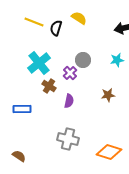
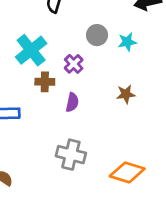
gray circle: (83, 60) -> (97, 35), moved
cyan star: (117, 60) -> (127, 42), moved
brown cross: (49, 86) -> (45, 82), turned -32

